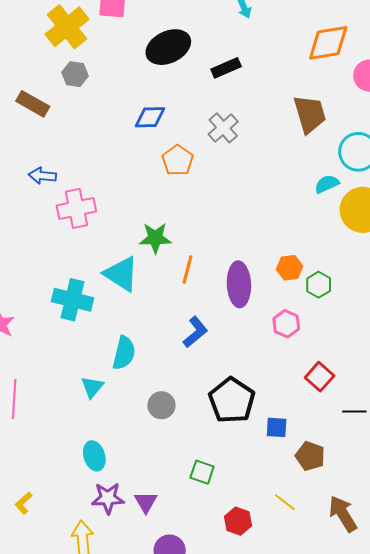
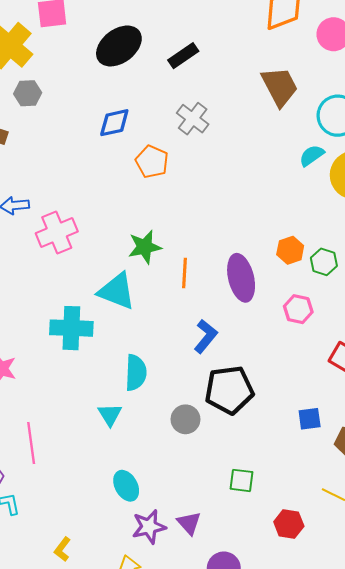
black pentagon: (232, 400) -> (229, 390), moved, turned -30

